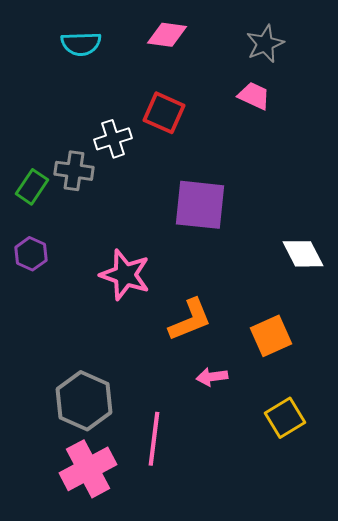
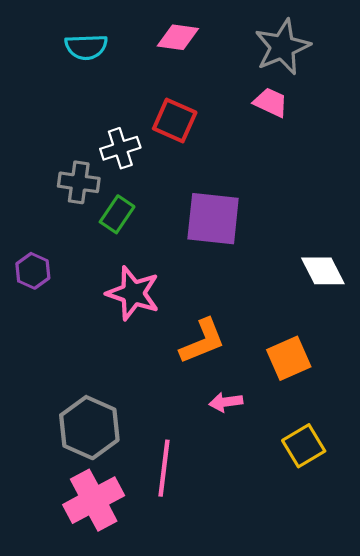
gray star: (265, 44) -> (282, 47), size x1.4
green rectangle: (32, 187) -> (117, 214), moved

